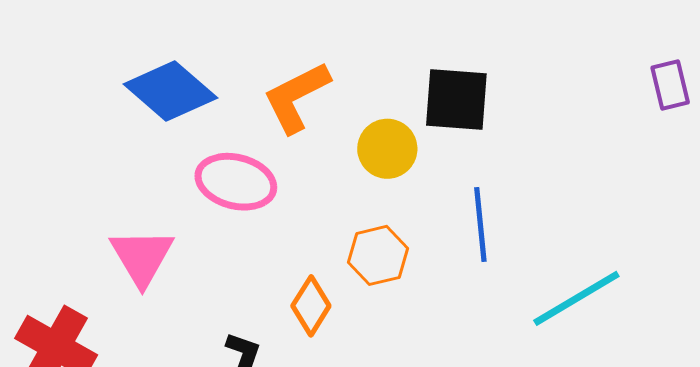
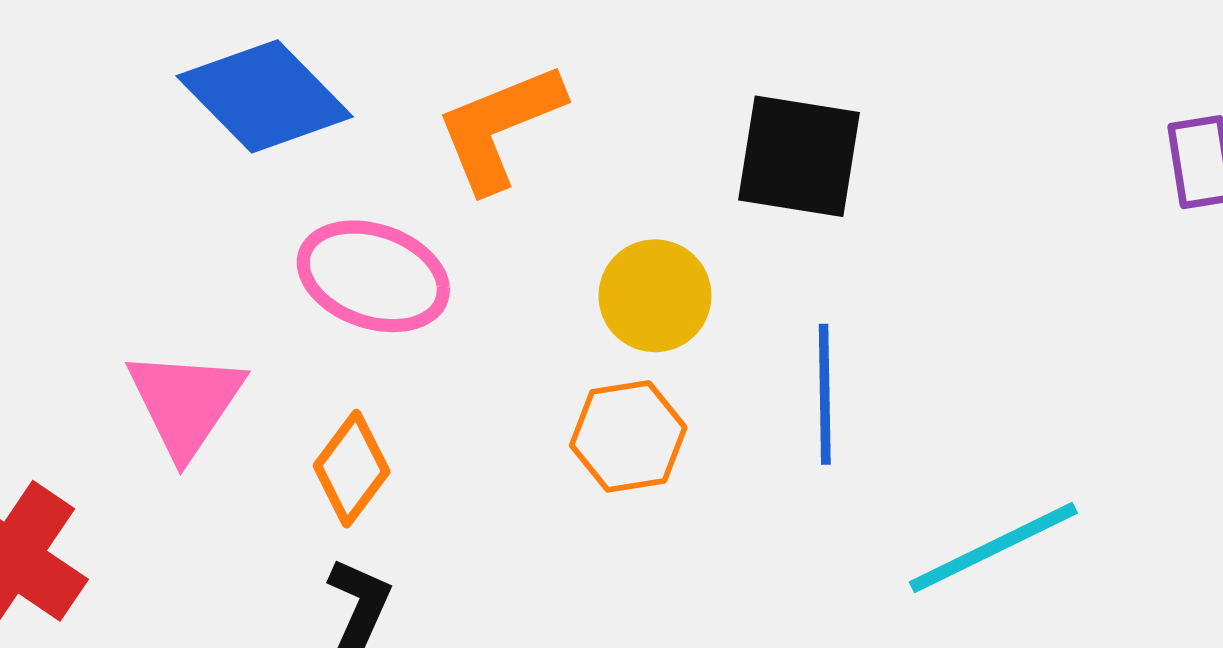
yellow circle: (387, 149) -> (655, 296), moved
orange diamond: (311, 306) -> (352, 469), moved

